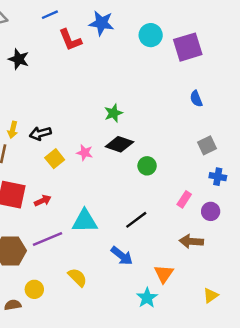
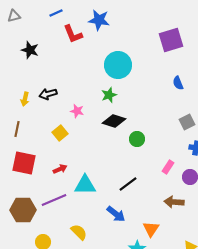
cyan circle: (151, 35) -> (118, 65), moved, size x1.4
yellow arrow: (13, 130) -> (25, 99), moved
black arrow: (40, 133) -> (48, 94), moved
pink star: (85, 153) -> (77, 111), moved
red arrow: (43, 201) -> (60, 169), moved

